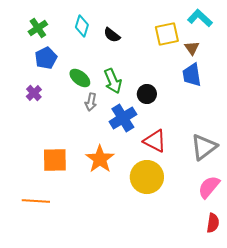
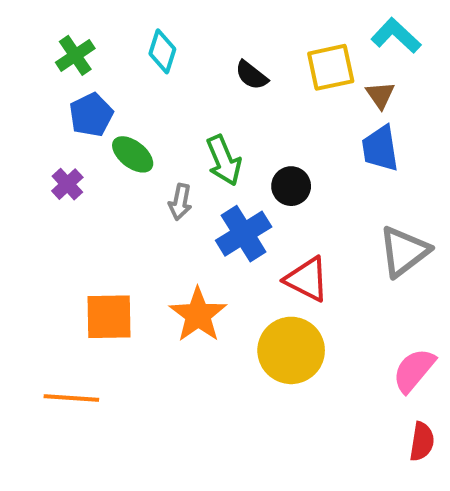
black semicircle: (112, 35) -> (251, 75), moved
green ellipse: (80, 78) -> (133, 154), moved
gray triangle: (204, 147) -> (404, 251), moved

